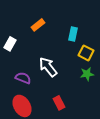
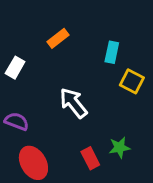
green star: (87, 74) -> (120, 148), moved
purple semicircle: (23, 78) -> (17, 121), moved

